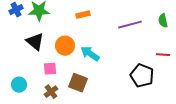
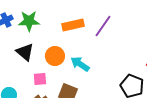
orange rectangle: (83, 15) -> (73, 25), size x1.5
purple line: (130, 25) -> (103, 26), moved, turned -40

